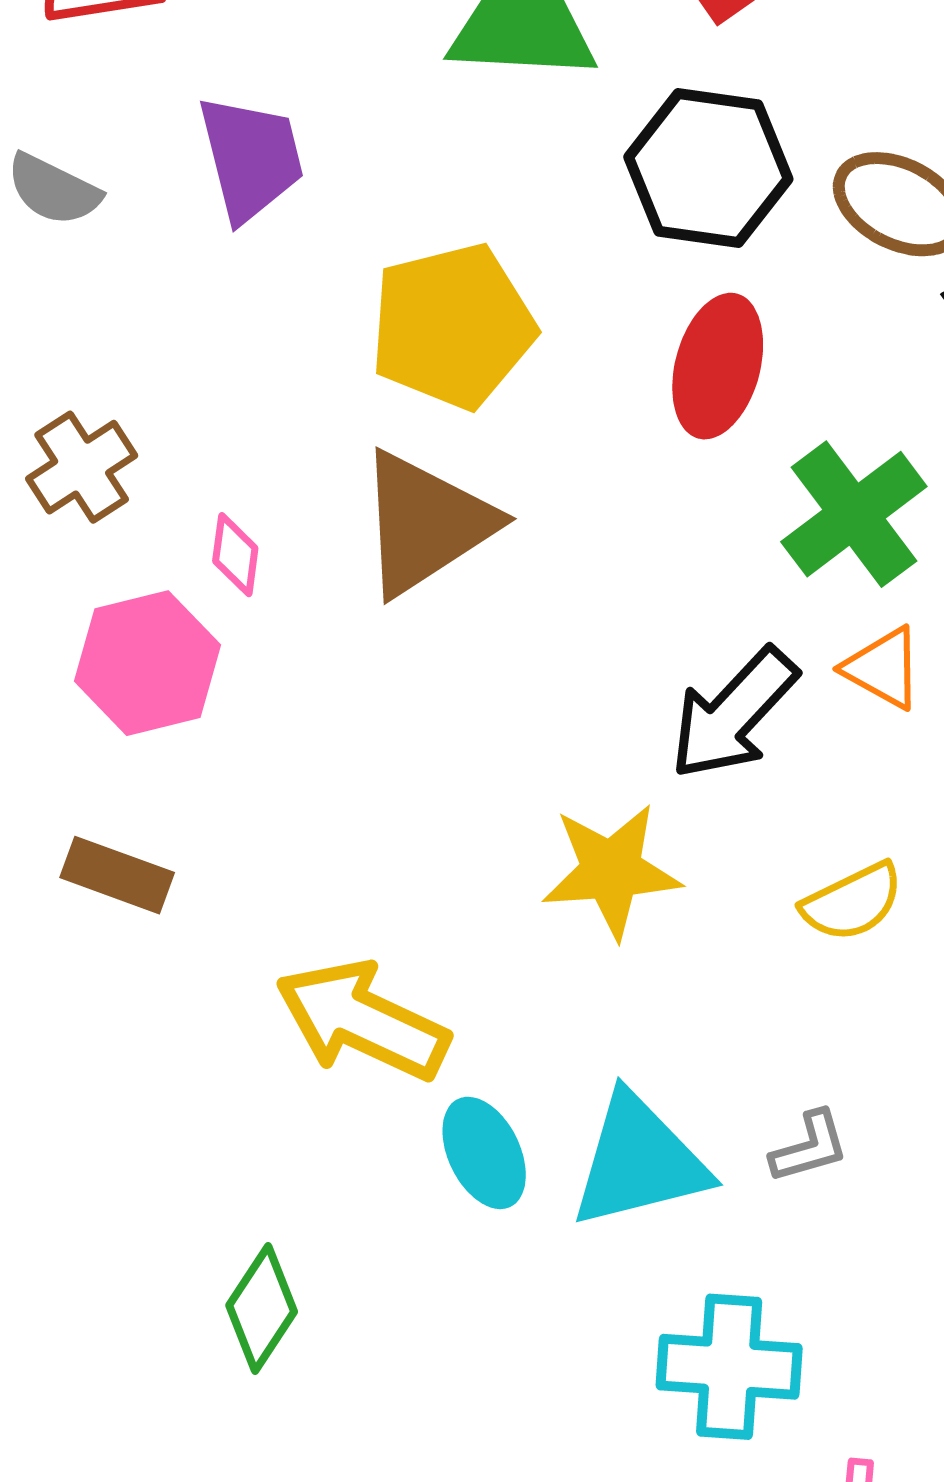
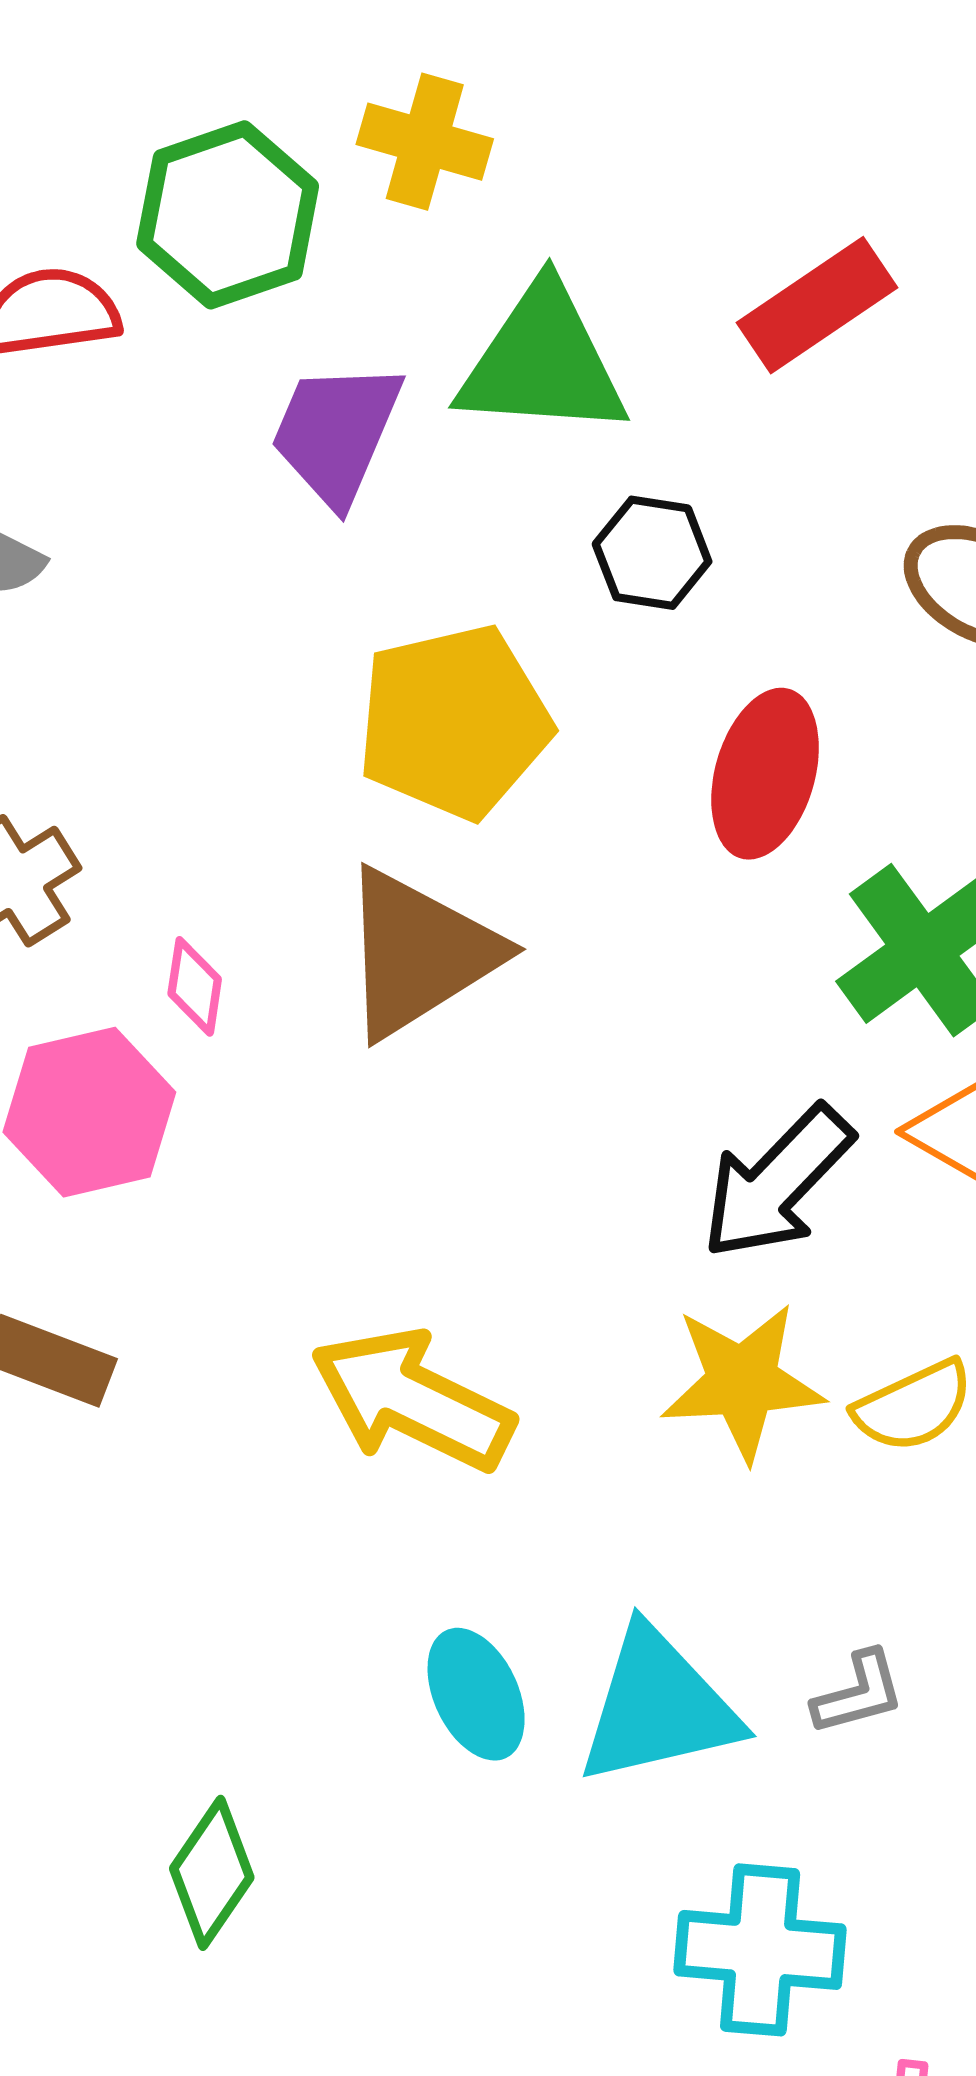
purple trapezoid: (251, 158) -> (336, 433), moved, turned -144
black hexagon: (708, 168) -> (652, 553), moved, size x0.6
yellow star: (611, 871) -> (742, 1382), moved
yellow arrow: (362, 1021) -> (412, 1400), moved

